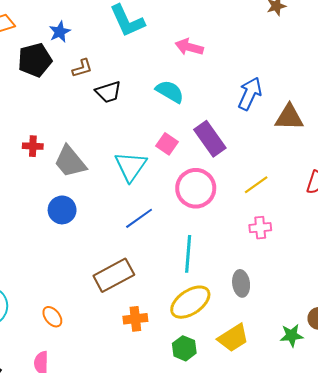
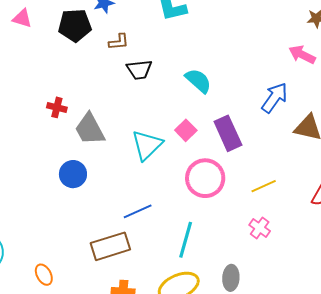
pink arrow: (189, 47) -> (302, 55), moved
blue line: (139, 218) -> (138, 211), moved
pink cross: (260, 228) -> (260, 228), turned 30

